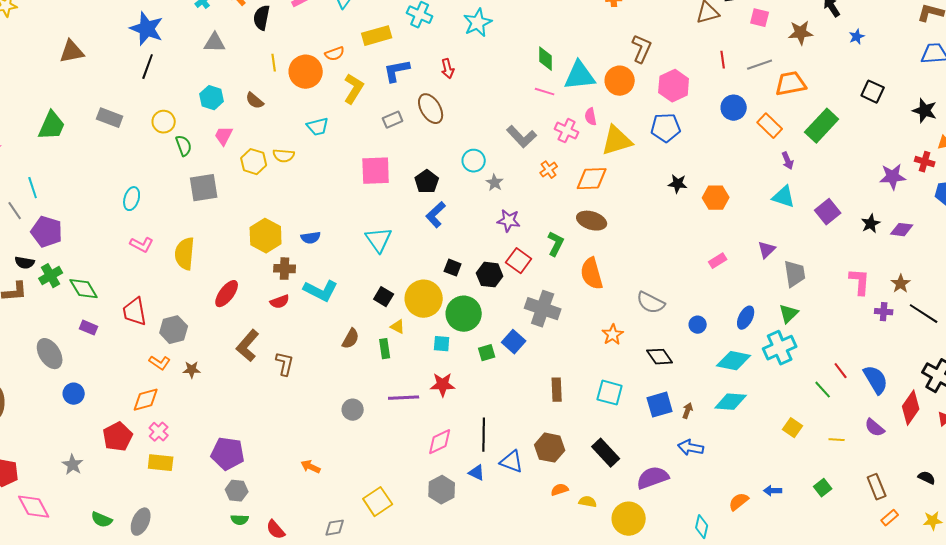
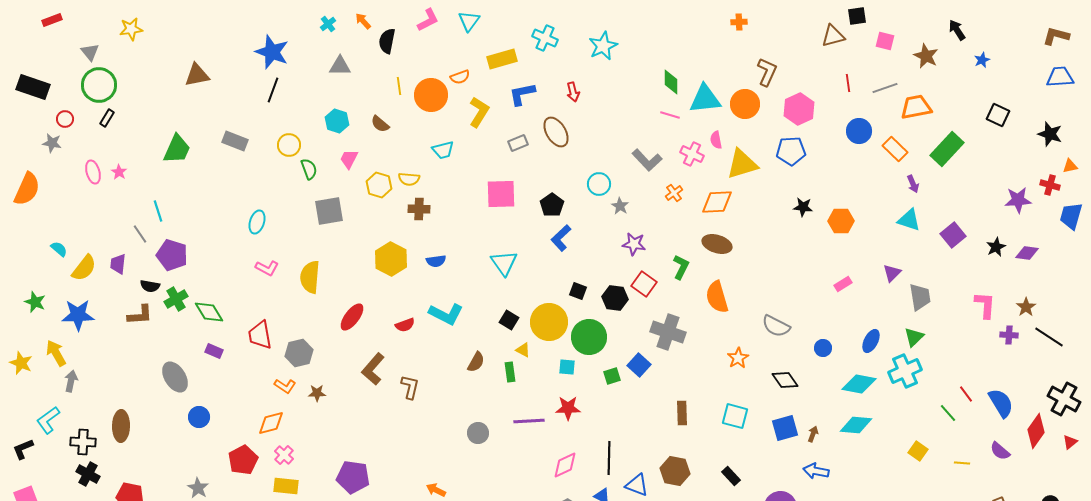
brown star: (801, 33) -> (926, 56), turned 30
brown cross: (285, 269) -> (419, 209), moved
black rectangle: (606, 453) -> (731, 476), size x0.7

